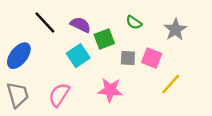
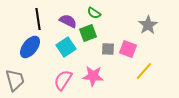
black line: (45, 22) -> (38, 19), turned 35
green semicircle: (134, 22) -> (94, 13), moved
blue ellipse: (19, 56) -> (30, 47), moved
pink semicircle: (59, 95) -> (63, 80), moved

